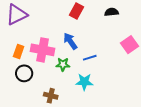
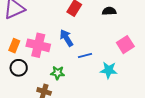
green star: (63, 64) -> (58, 73), moved
cyan star: (84, 82) -> (109, 70), moved

